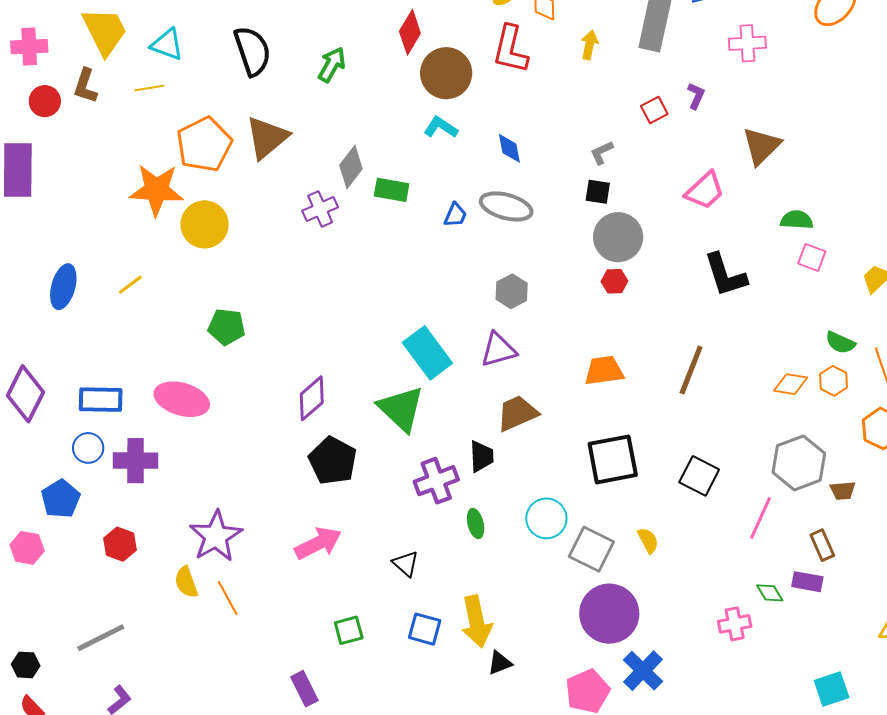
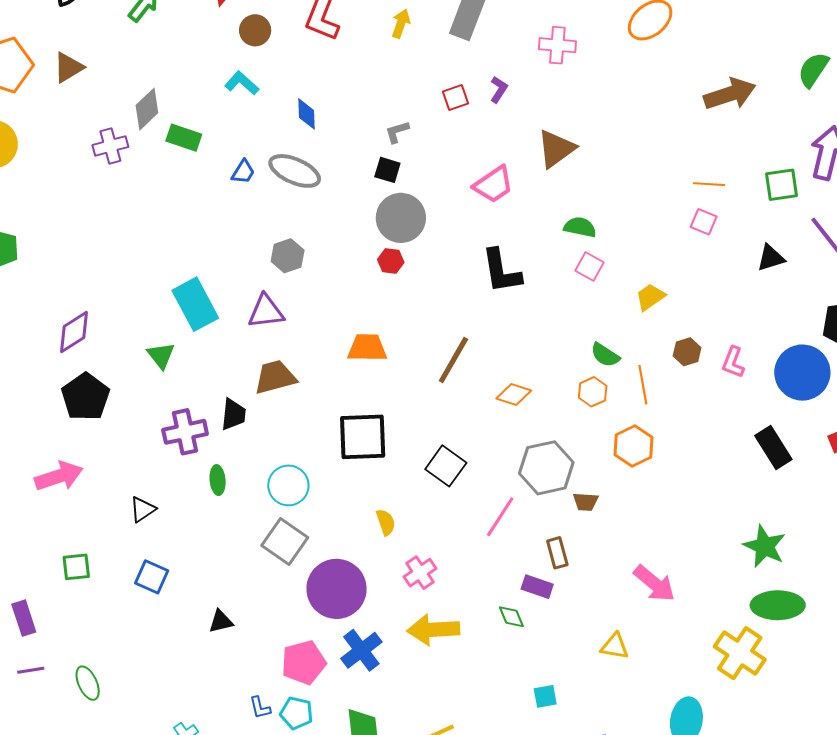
brown circle: (446, 73) -> (255, 30), size x0.6
brown triangle: (267, 138) -> (68, 67), size x0.7
orange diamond: (791, 384) -> (514, 394), moved
green triangle: (401, 409) -> (161, 355), size x0.6
gray square: (591, 549) -> (285, 541), moved
black triangle: (406, 564) -> (143, 509), turned 36
green diamond: (770, 593) -> (511, 617), moved
yellow arrow: (476, 622) -> (433, 630), moved, turned 90
pink cross: (735, 624) -> (420, 573), moved, turned -32
cyan square: (832, 689) -> (545, 696), size x0.7

